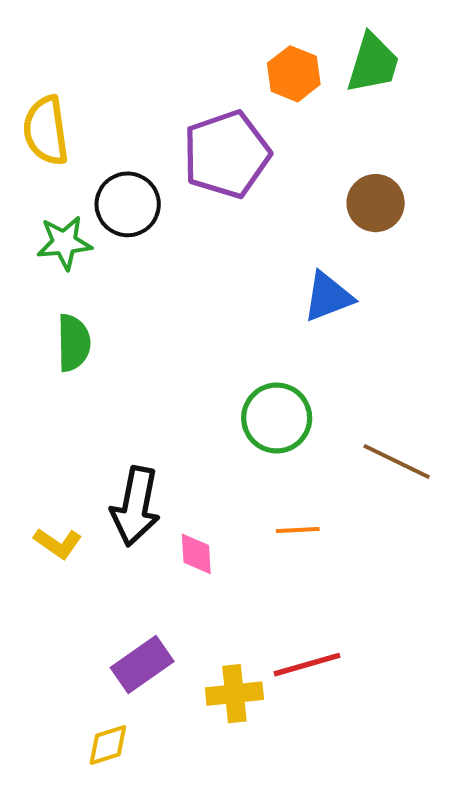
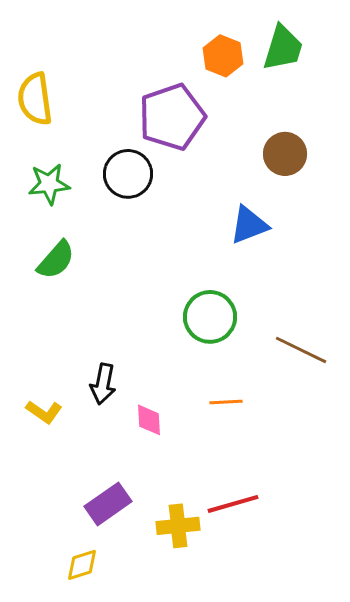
black circle: (128, 204) -> (128, 174), moved
green semicircle: (74, 343) -> (56, 260), turned 42
black arrow: (136, 506) -> (103, 384), size x0.7

